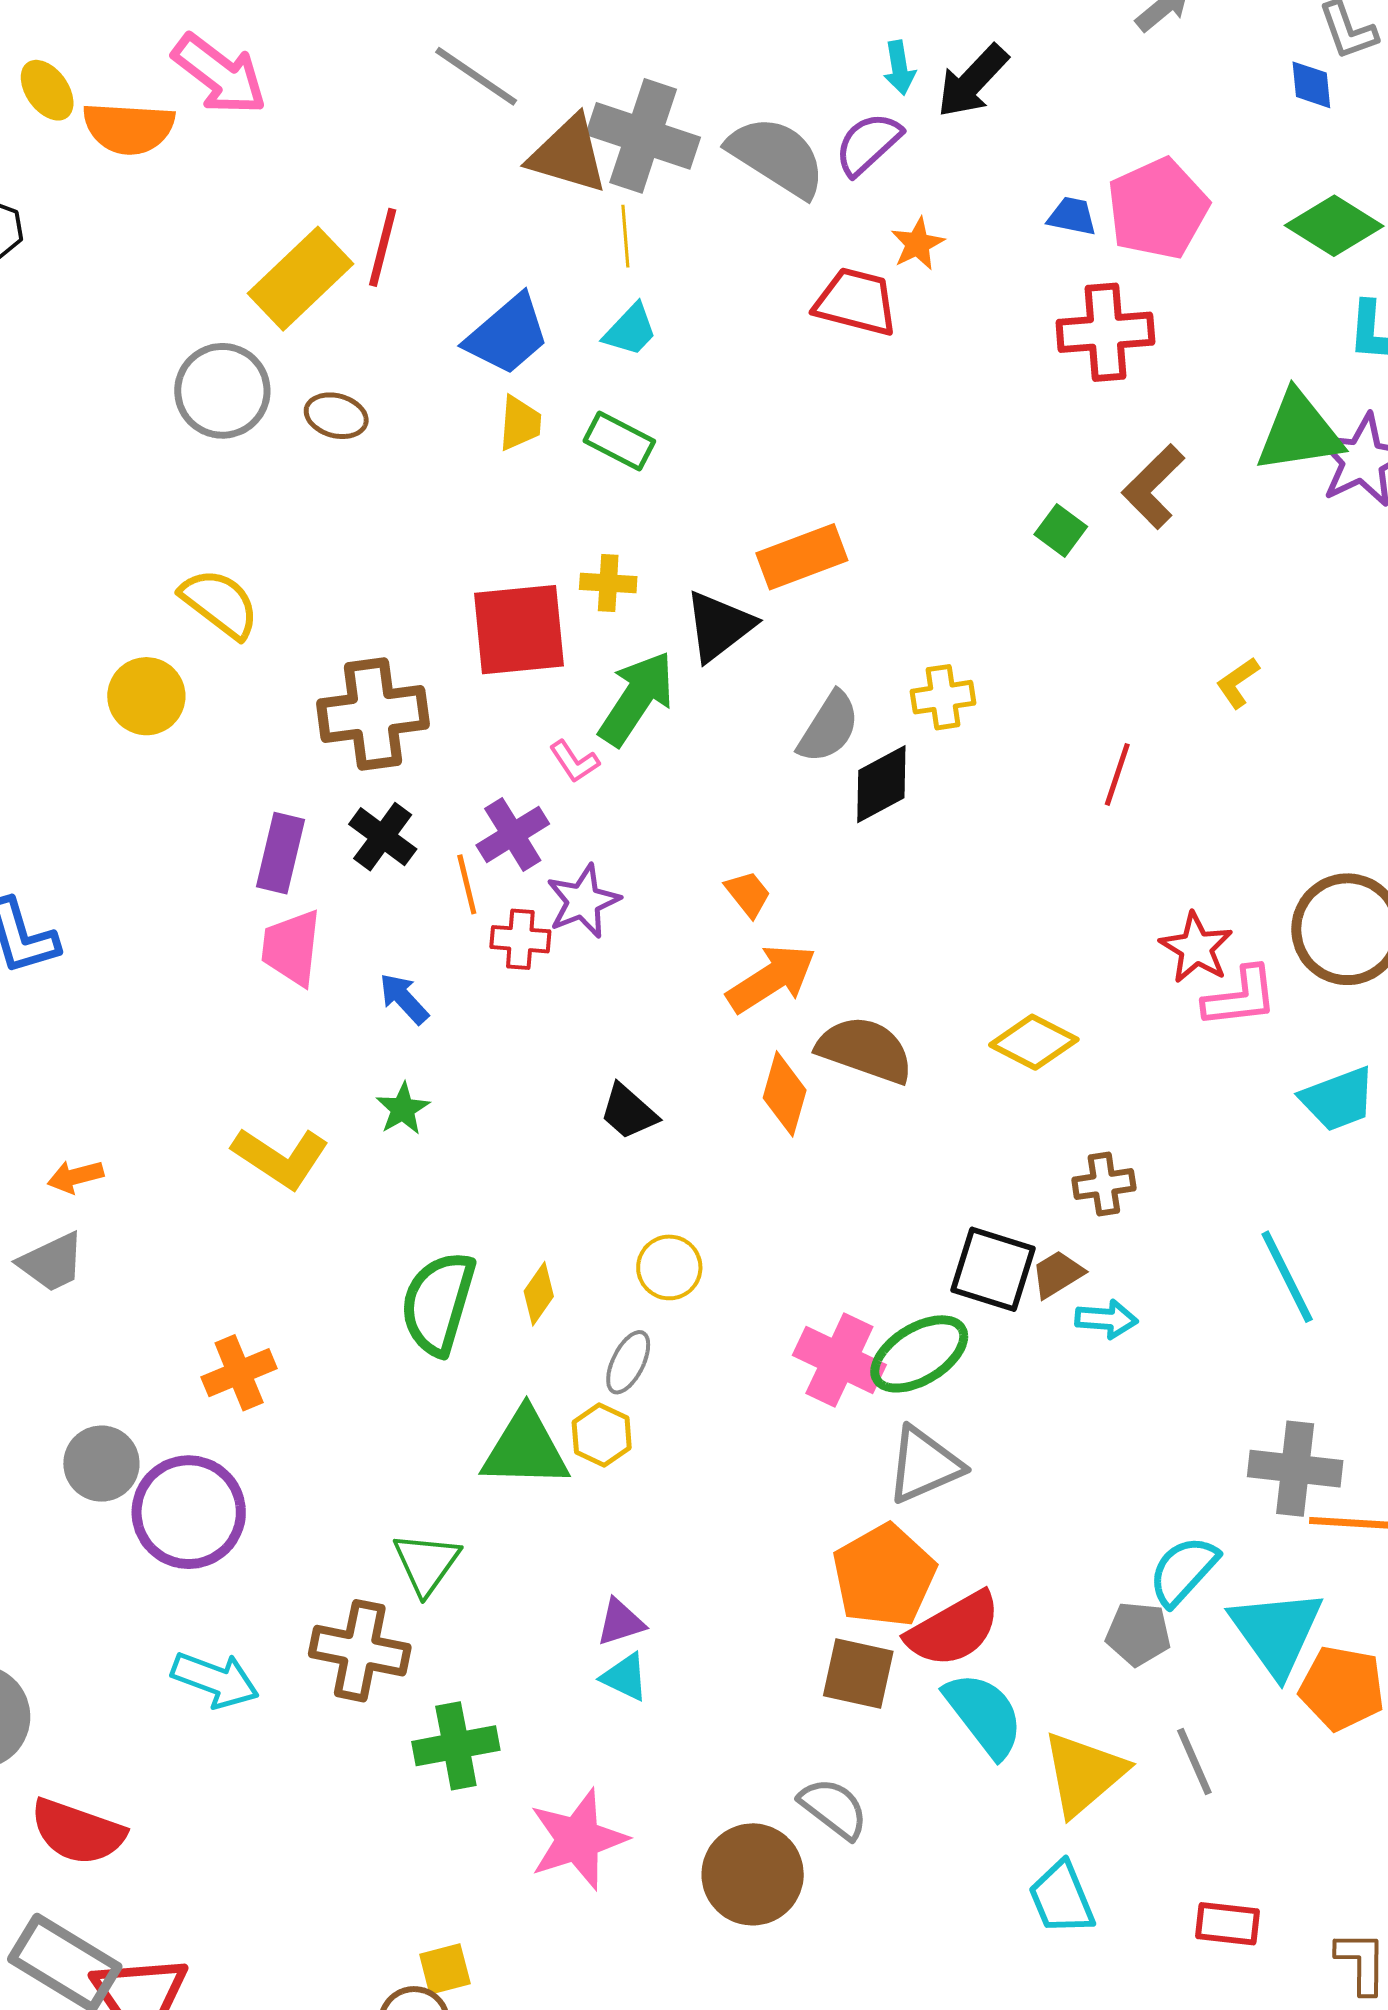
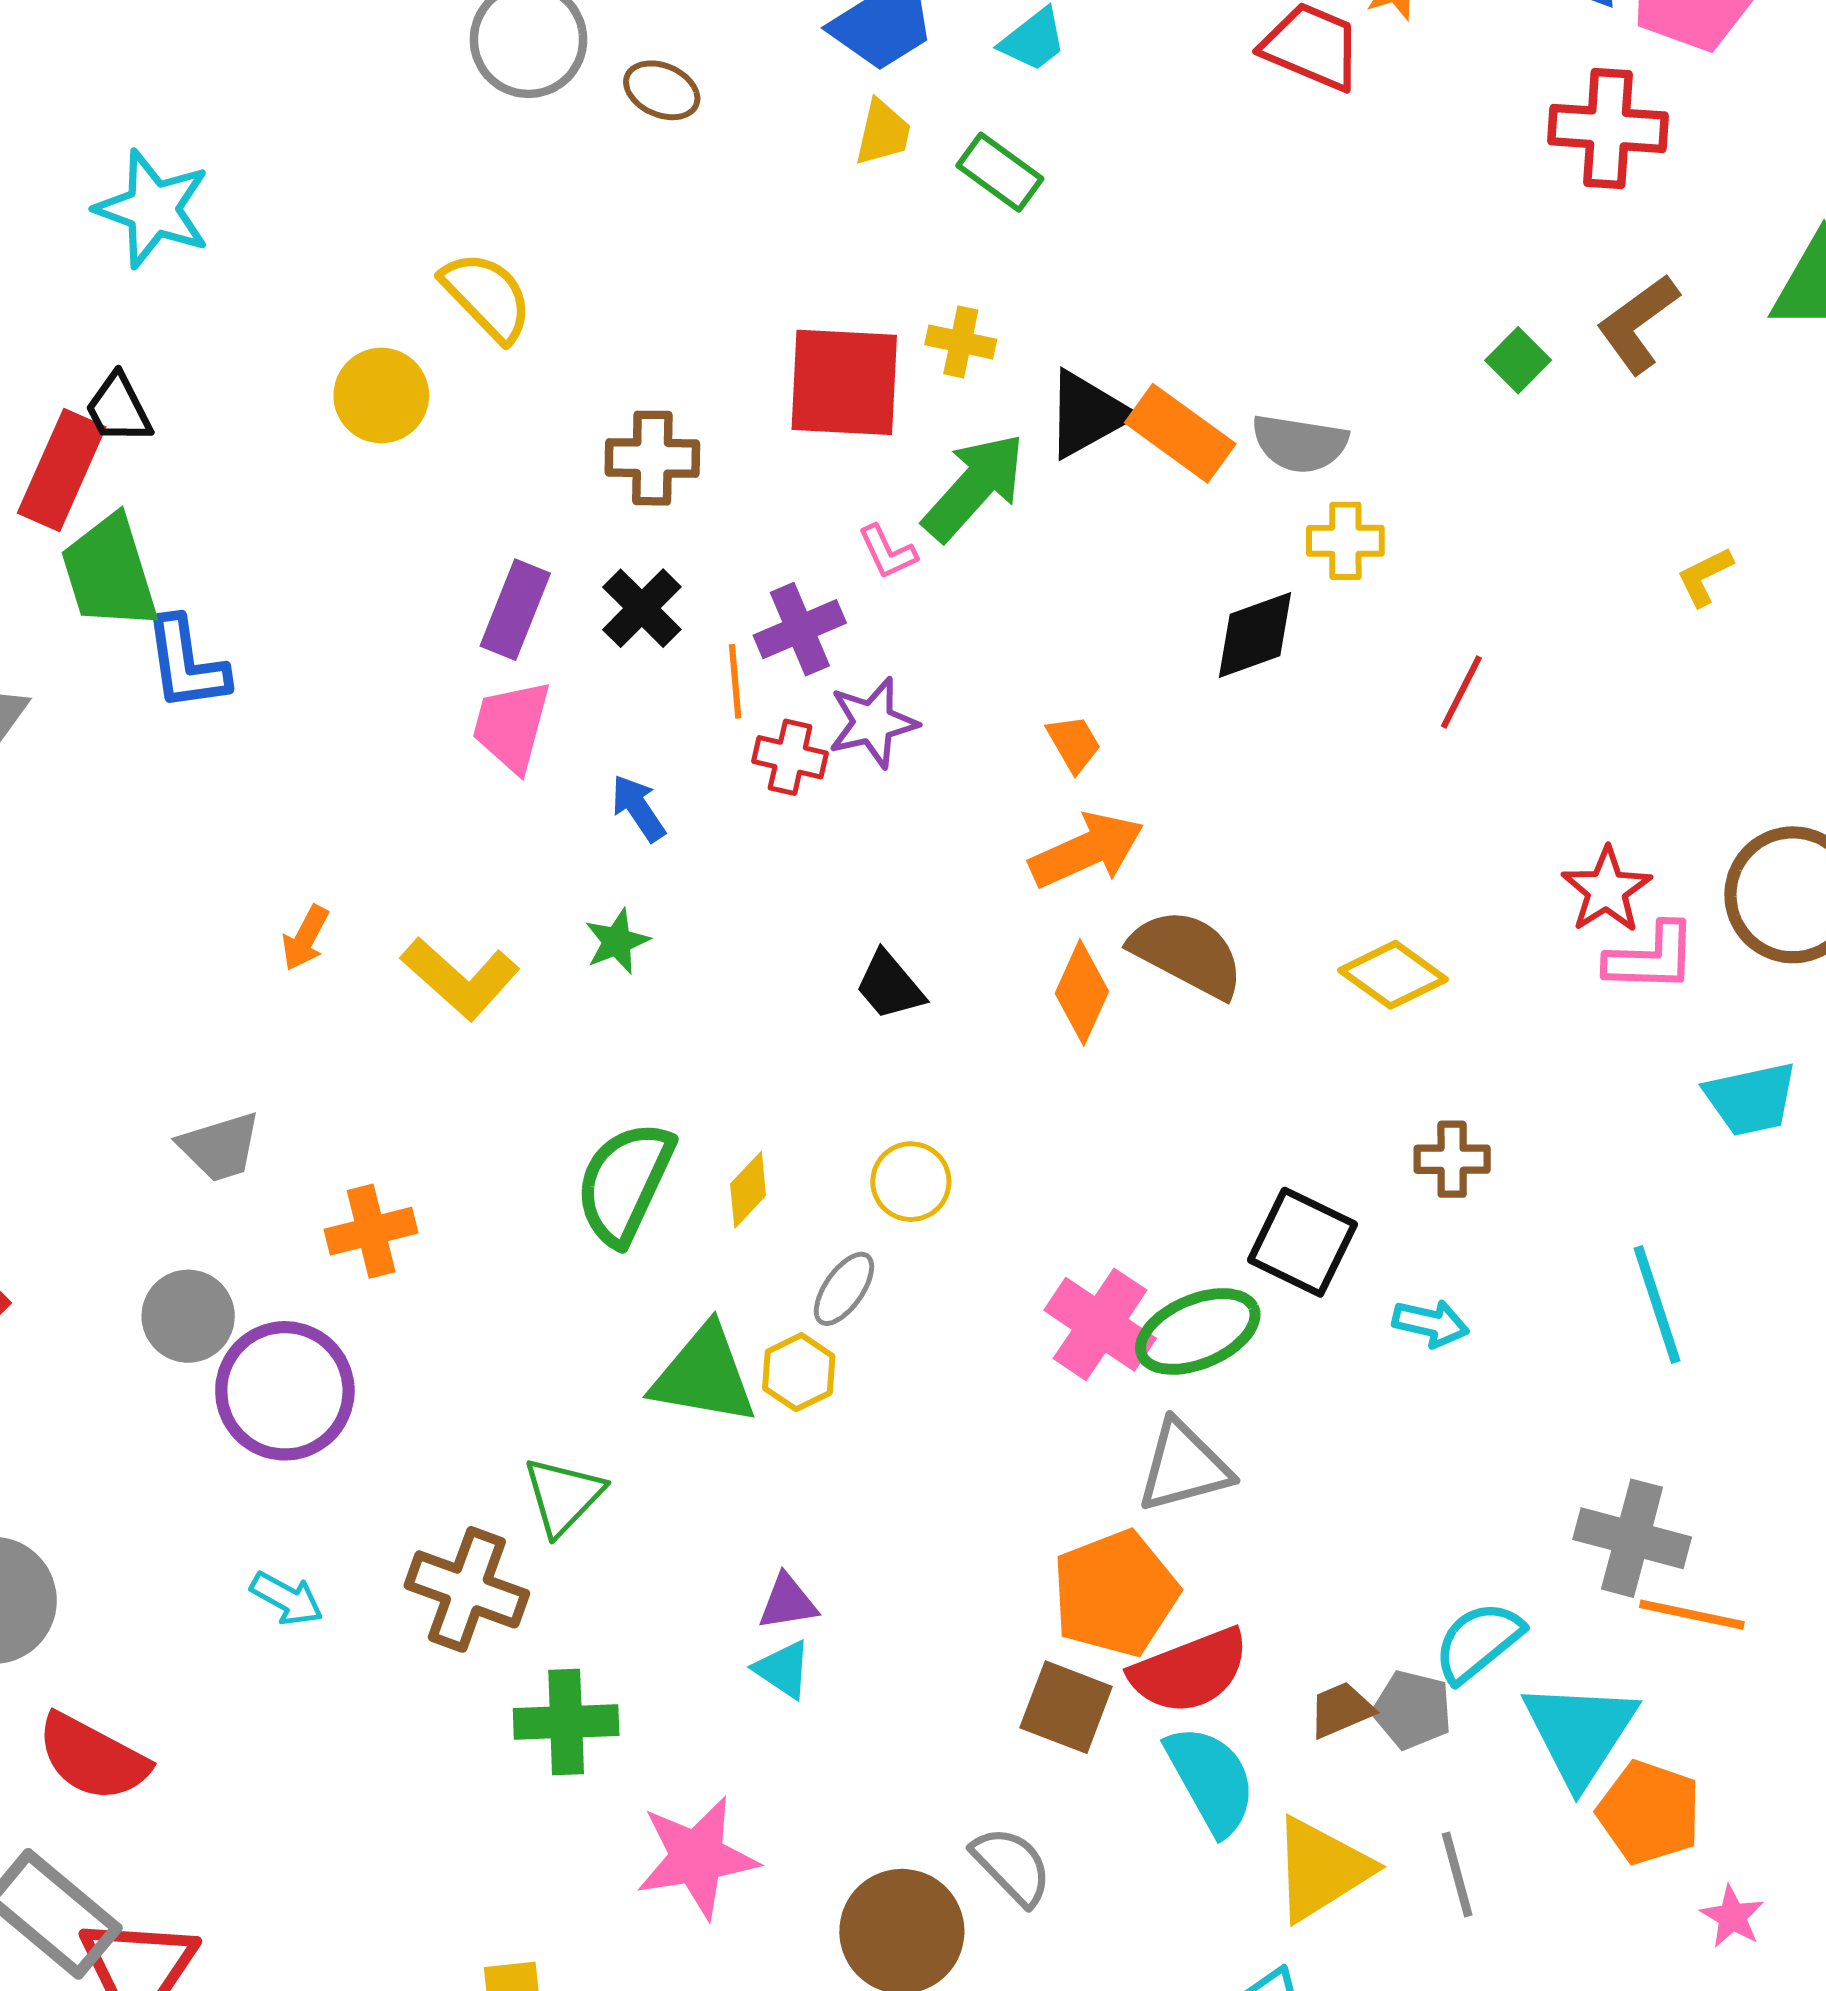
orange rectangle: (802, 557) -> (1180, 433), moved, turned 48
brown cross: (373, 714) -> (652, 458), size x0.7
gray semicircle: (829, 727) -> (1300, 443), moved, turned 58
red line: (1117, 774) -> (1461, 692), moved
orange arrow: (75, 1177) -> (305, 938), moved, turned -56
gray trapezoid: (52, 1262) -> (220, 1147), moved
brown trapezoid: (1057, 1274) -> (1341, 1710), moved
cyan arrow: (215, 1680) -> (287, 1599), size x0.7

